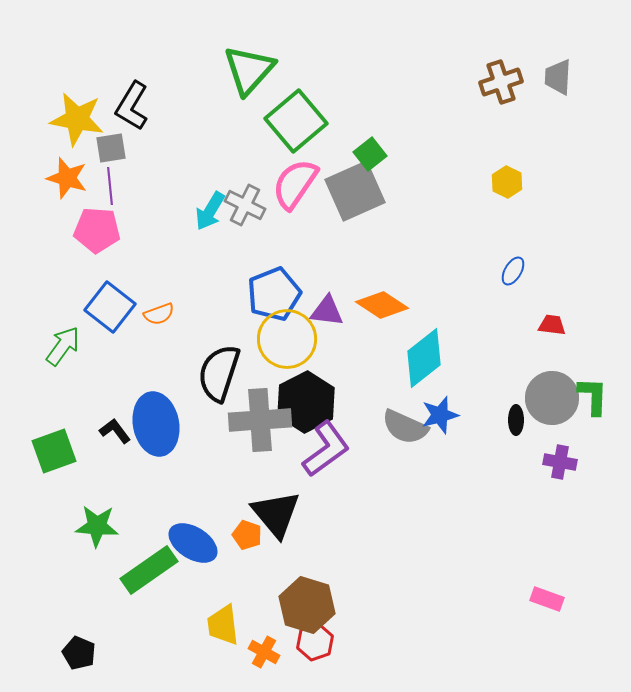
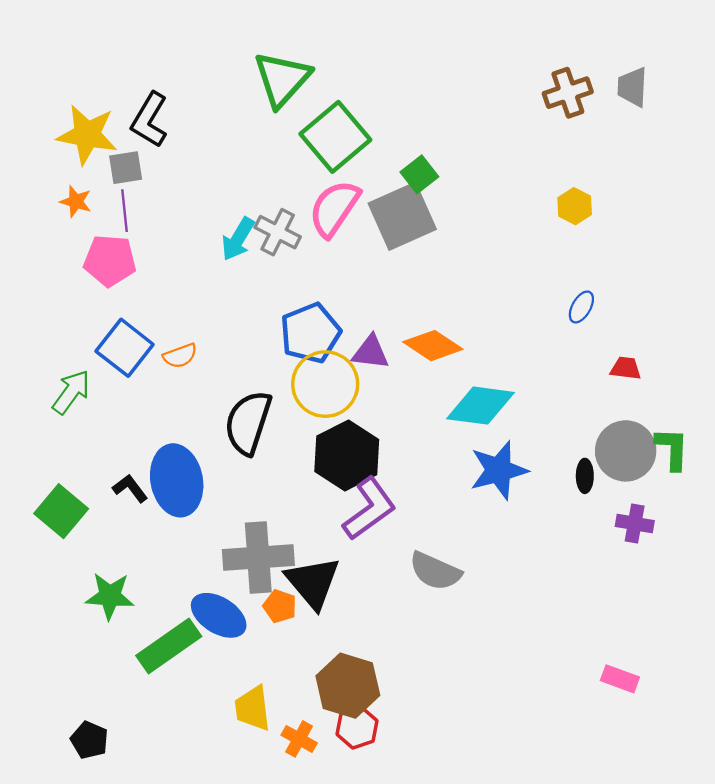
orange star: (67, 178) -> (76, 202), size x0.7
cyan diamond: (424, 358) -> (481, 406), turned 46
blue star: (440, 415) -> (499, 470), size x1.4
gray cross: (260, 420) -> (258, 558), moved
gray semicircle: (405, 427) -> (435, 571), moved
green square: (54, 451) -> (61, 511), turned -30

